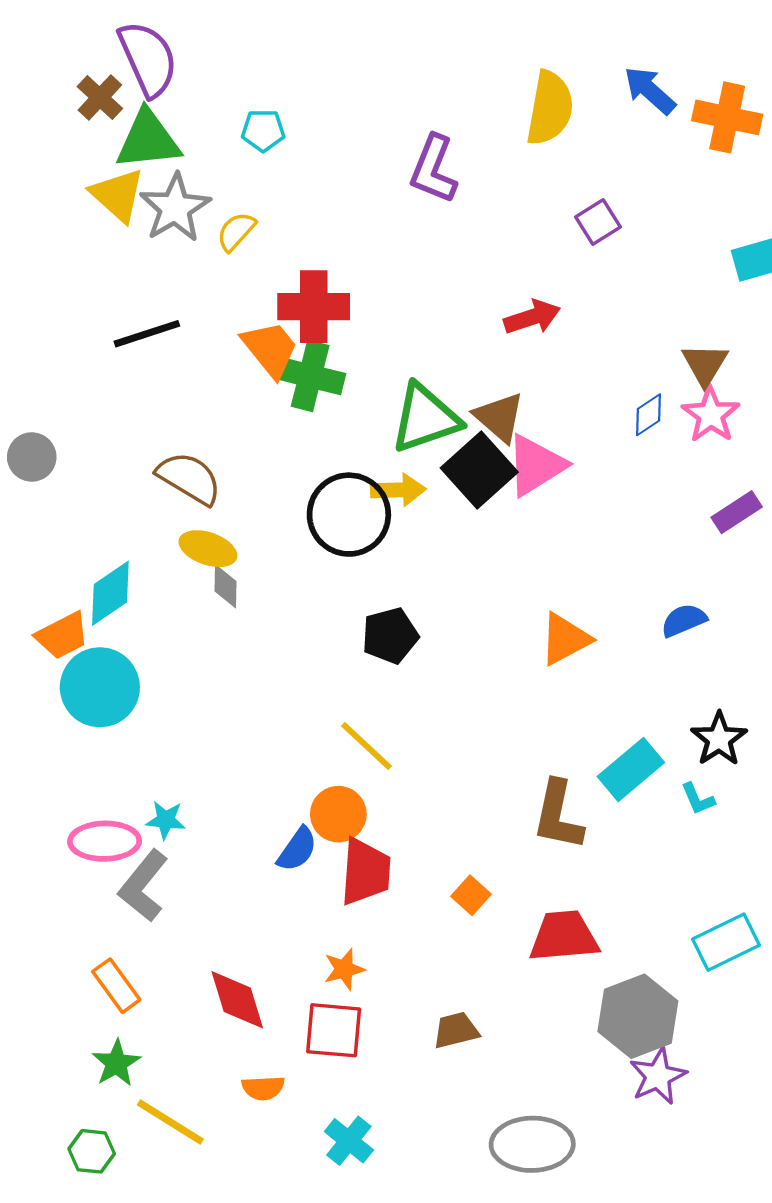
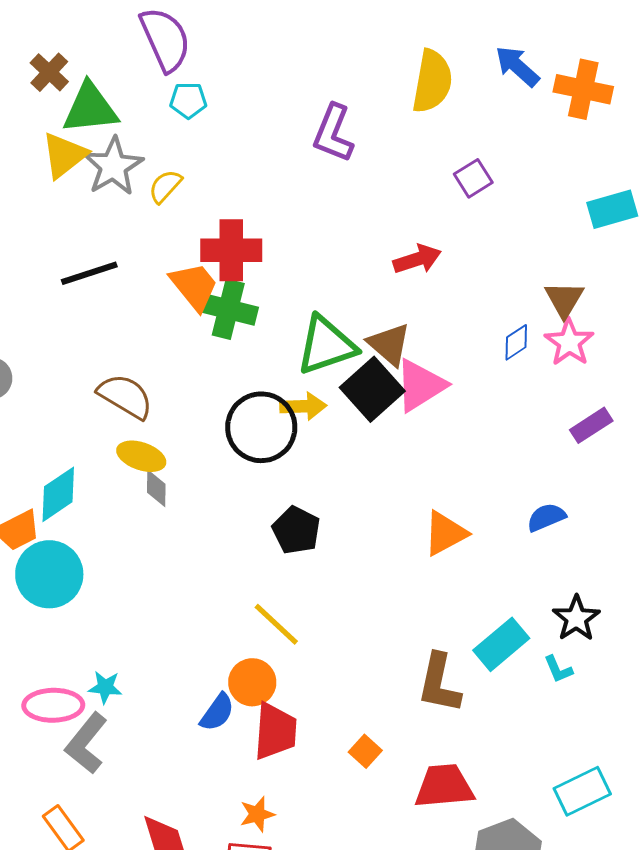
purple semicircle: (148, 59) -> (165, 39), moved
yellow triangle: (117, 195) -> (64, 155), turned 40
black pentagon: (390, 636) -> (296, 530), turned -30

